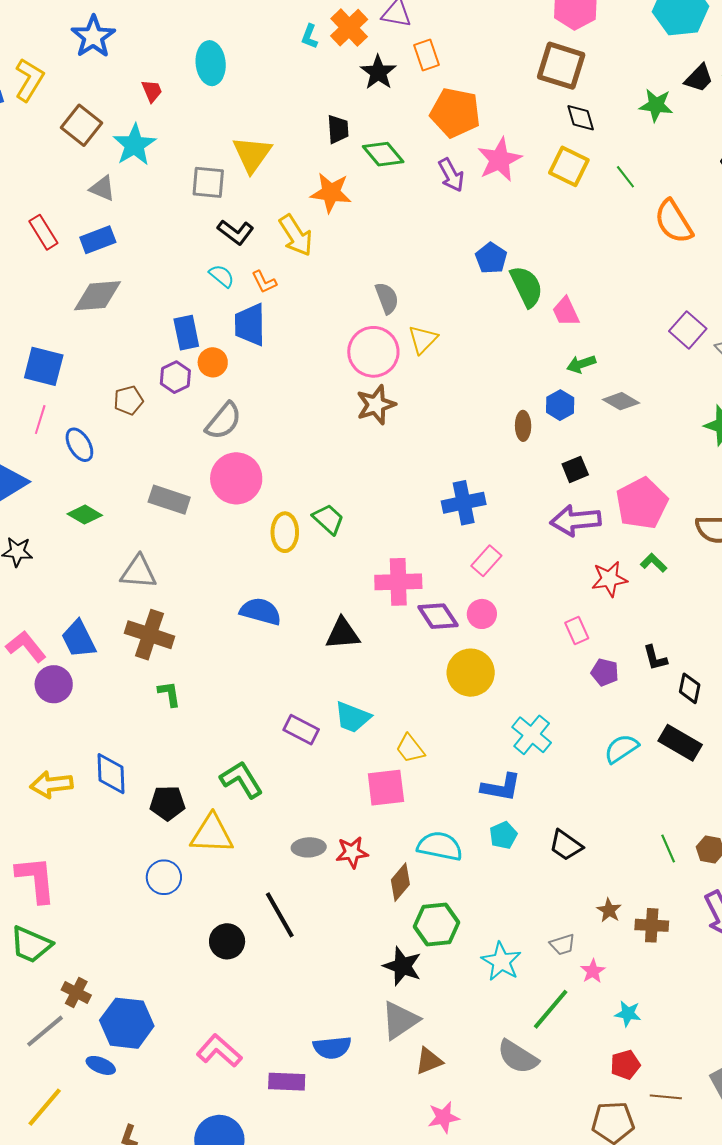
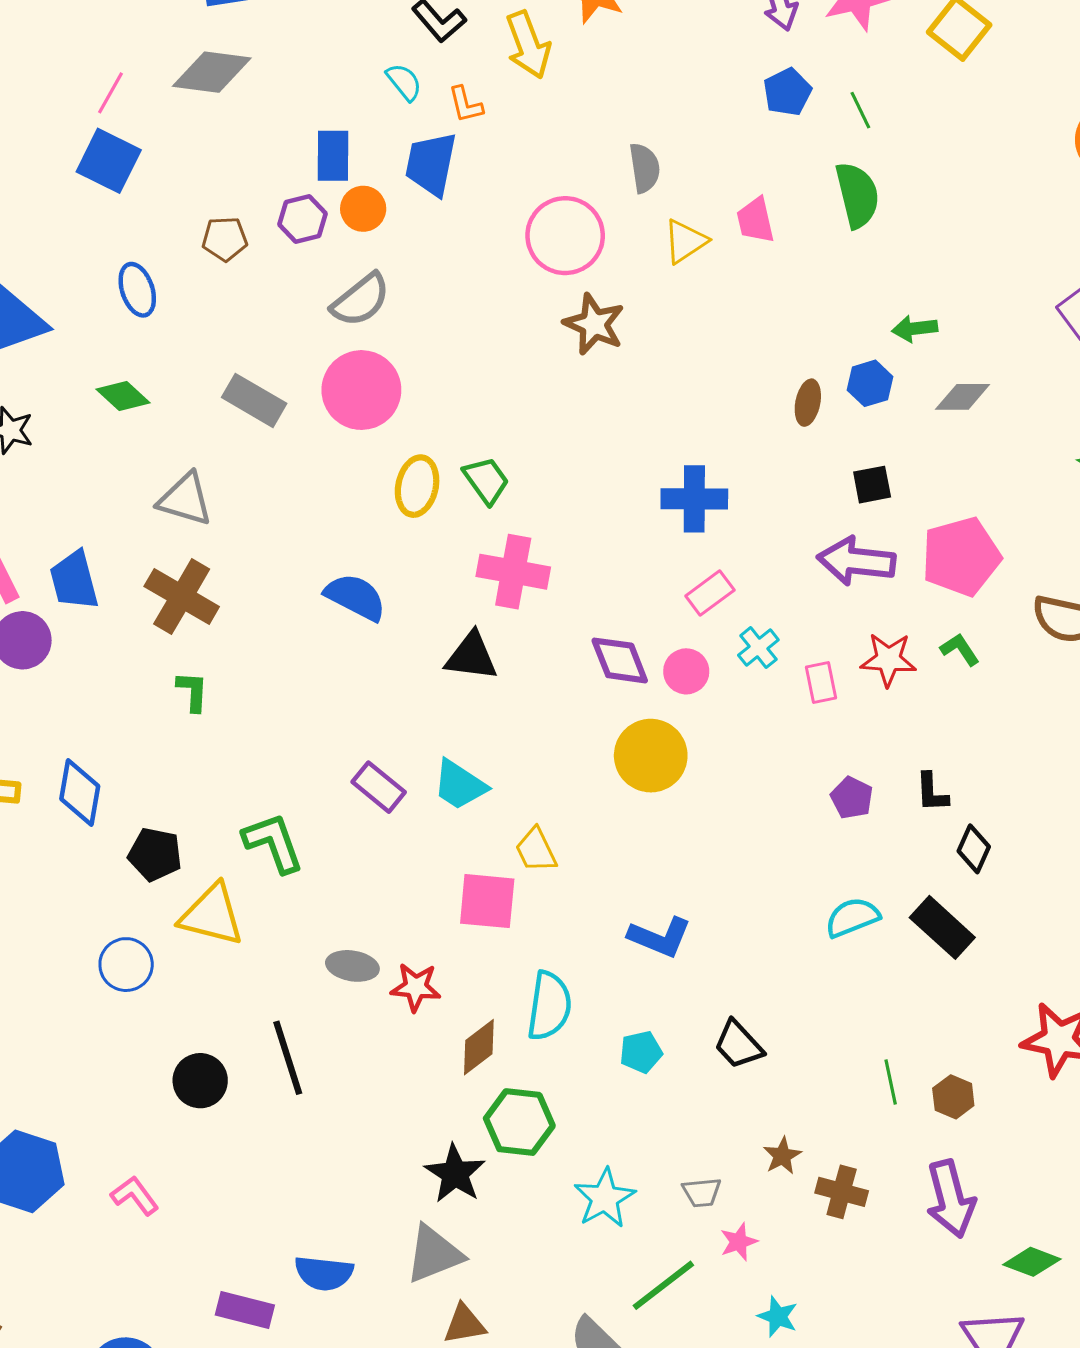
green line: (625, 177) -> (860, 110), moved
blue pentagon: (491, 258) -> (787, 92), moved
pink trapezoid: (566, 312) -> (755, 220), moved
pink circle: (373, 352) -> (565, 236), moved
gray diamond: (621, 401) -> (962, 397), turned -42
brown star: (376, 405) -> (594, 324), turned 30
pink line: (40, 420) -> (111, 93), moved
pink cross: (398, 582) -> (513, 572), moved
pink rectangle: (577, 631) -> (821, 683), moved
cyan cross: (532, 735) -> (758, 648), moved, size x0.7
cyan pentagon: (503, 835) -> (641, 1052), moved
cyan semicircle: (440, 846) -> (549, 1006), turned 75
pink L-shape: (219, 1051) -> (135, 1196), moved, size x0.7

